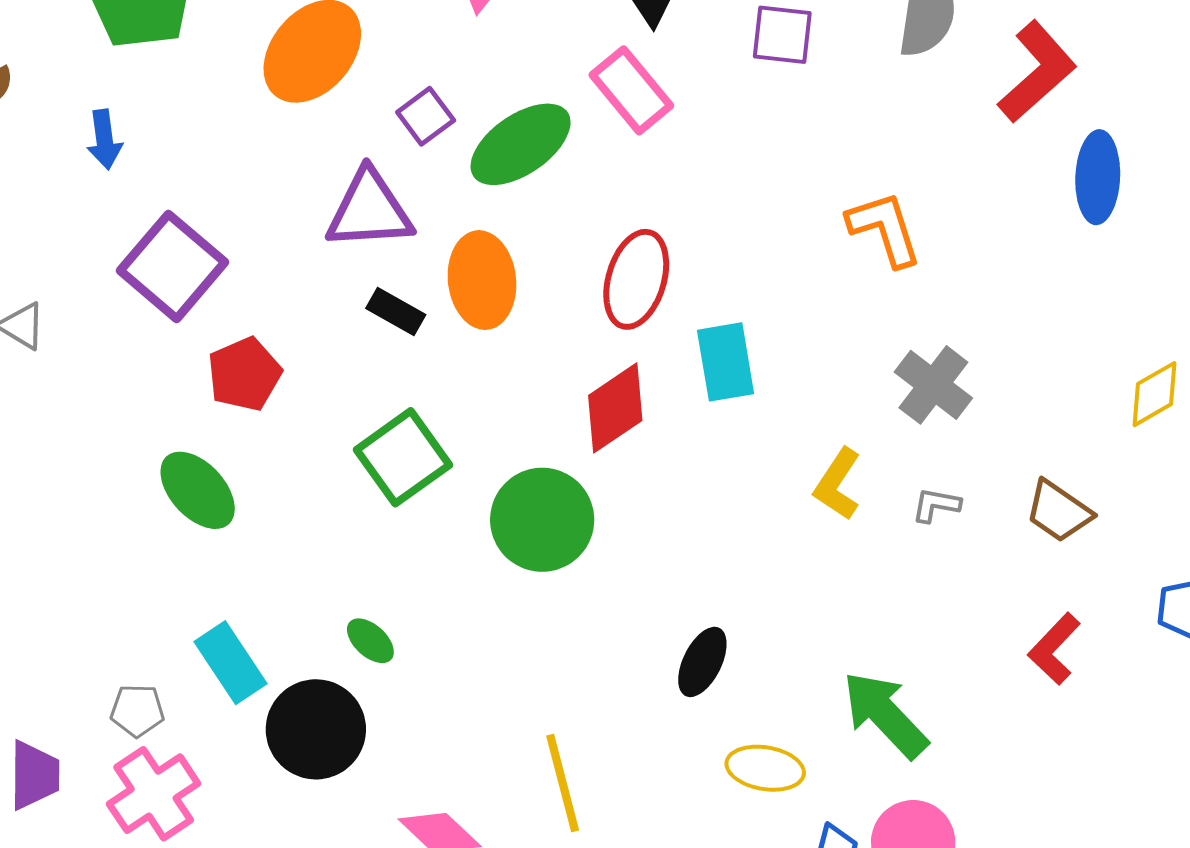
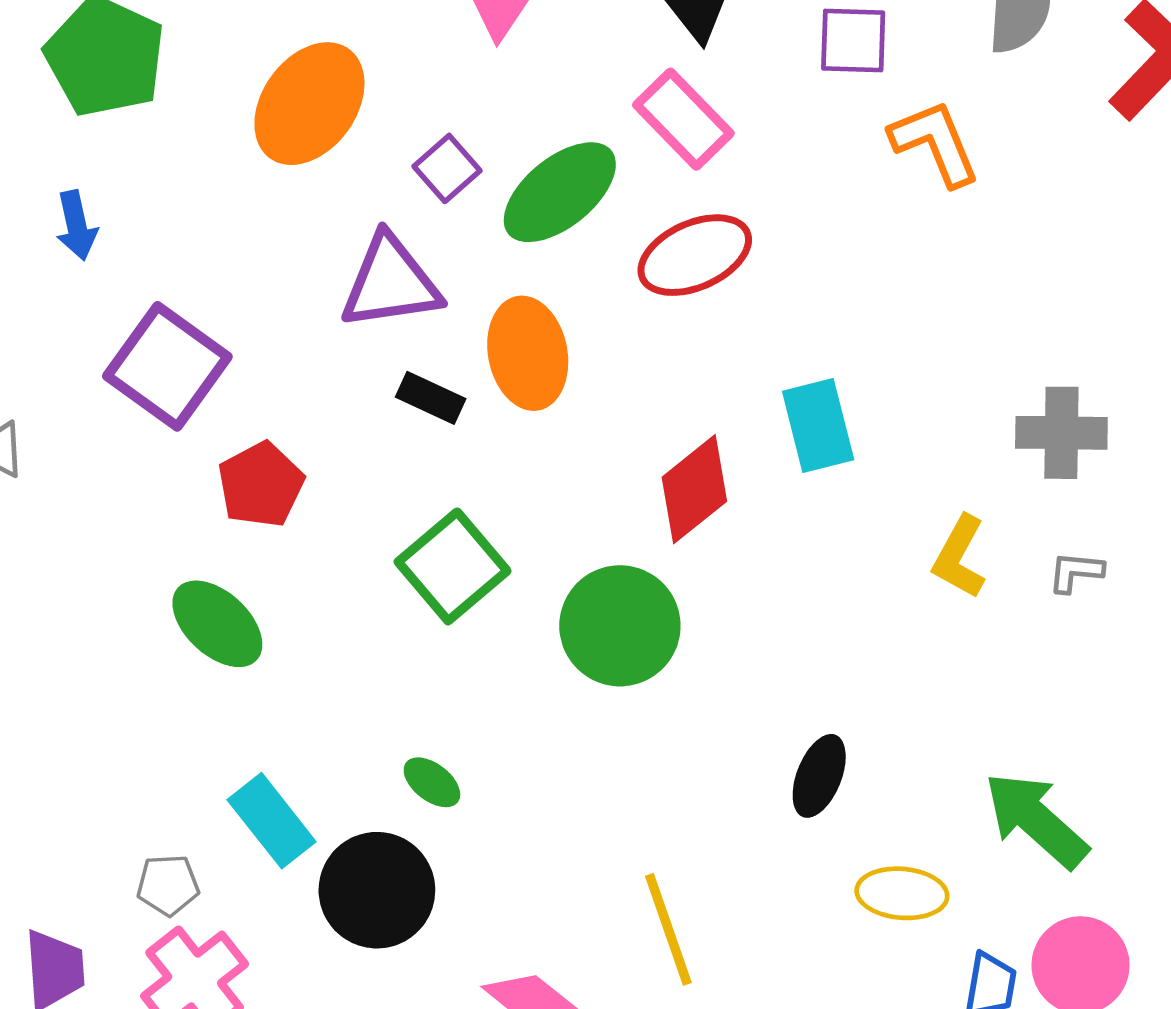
orange L-shape: (885, 229) -> (935, 143), moved
red ellipse: (636, 279) -> (695, 255), moved, turned 54
gray cross: (933, 385) -> (1061, 433), turned -32

